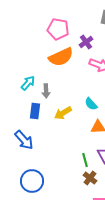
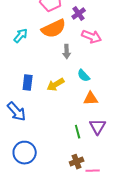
cyan arrow: (28, 83) -> (21, 36), moved
gray arrow: (46, 91) -> (67, 52), moved
brown cross: (90, 178) -> (77, 162), moved, turned 32

